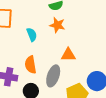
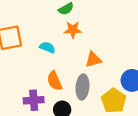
cyan semicircle: (32, 35) -> (47, 47), turned -32

